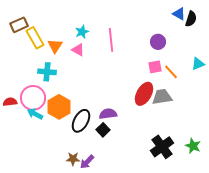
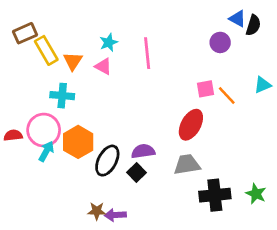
purple circle: (158, 42) -> (220, 42), moved
gray trapezoid: (162, 97) -> (187, 165), moved
cyan arrow: (35, 114) -> (46, 151), turned 91
black cross: (162, 147) -> (215, 195), turned 30
purple arrow: (87, 162) -> (115, 215), turned 42

